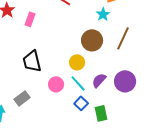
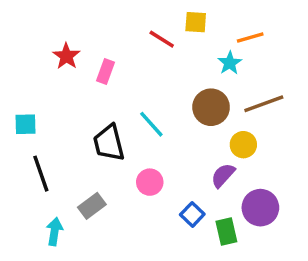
brown line: (123, 38) -> (264, 104), turned 45
yellow circle: (77, 62) -> (243, 145), moved
purple circle: (125, 81) -> (260, 208), moved
cyan line: (78, 83) -> (151, 124), moved

